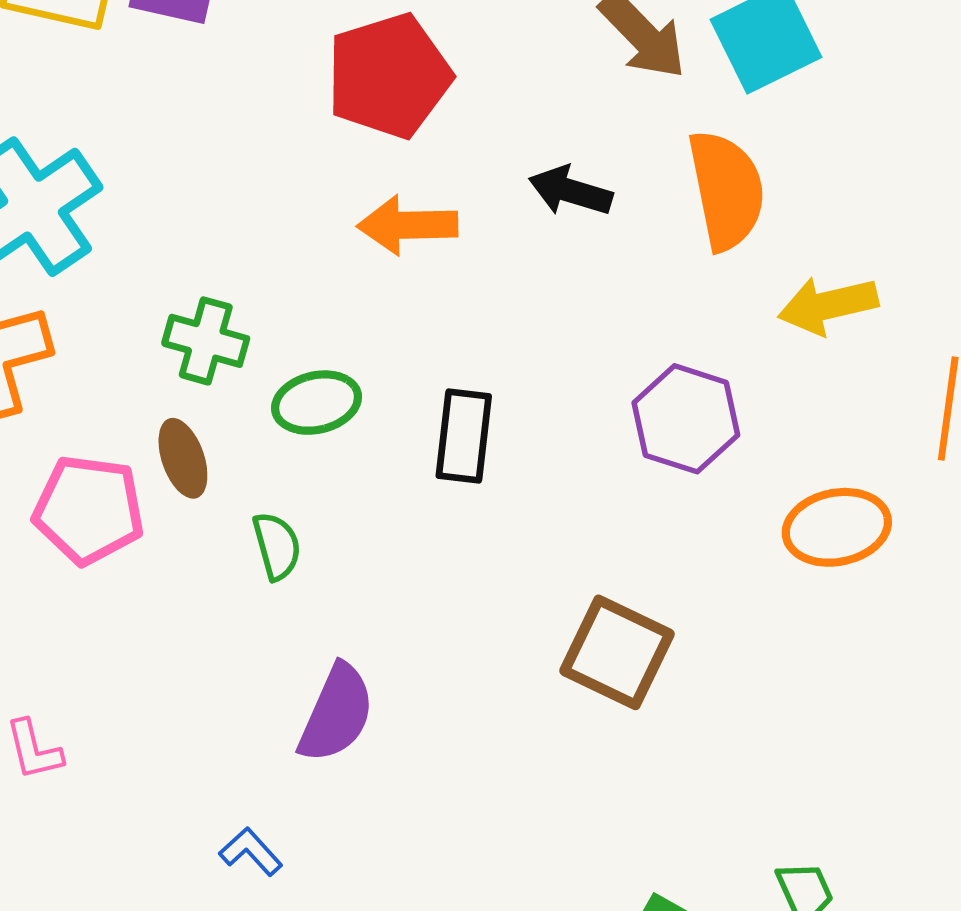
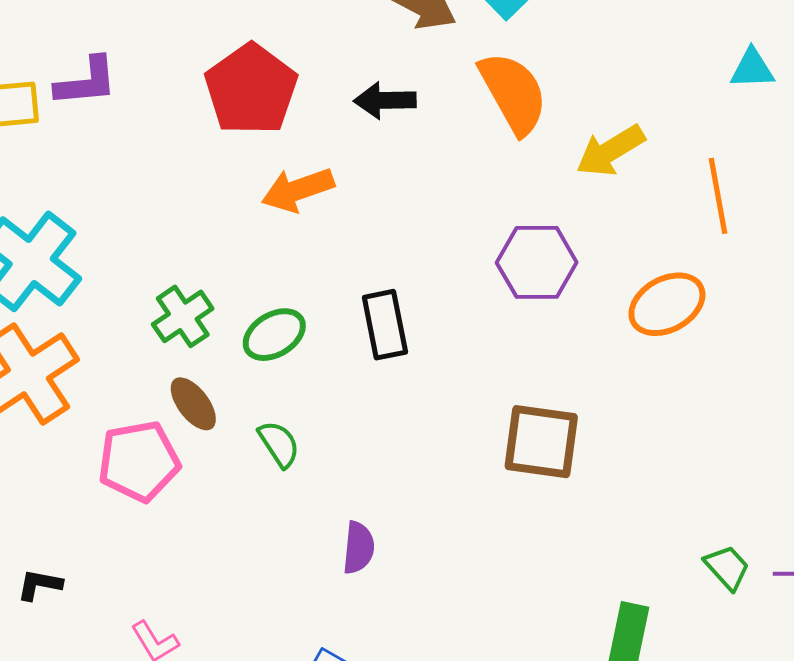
black arrow: (570, 191) -> (385, 100), moved
green cross: (206, 341) -> (183, 316), turned -32
purple semicircle: (336, 713) -> (359, 548), size x0.7

